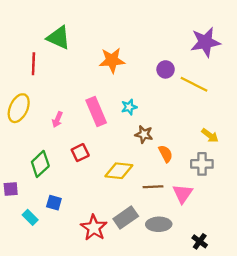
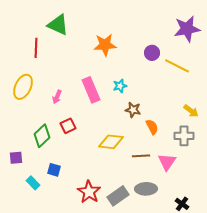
red square: (80, 153) -> (68, 126), moved
gray rectangle: (126, 217) -> (118, 196), moved

